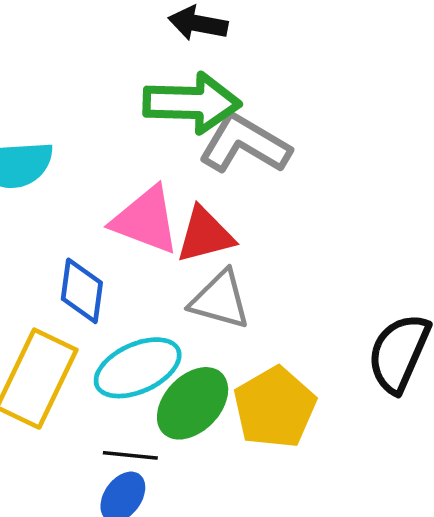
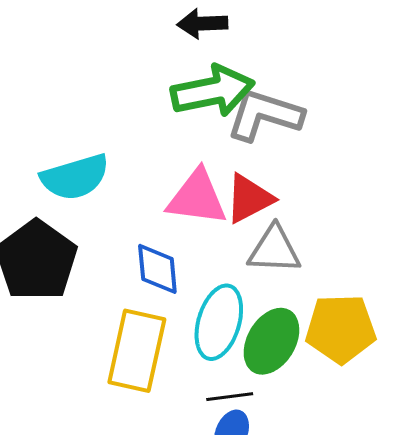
cyan ellipse: (138, 368) -> (219, 322), turned -36
yellow pentagon: (275, 407) -> (341, 329), turned -30

